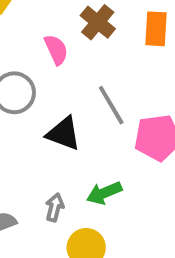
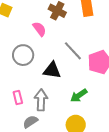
gray arrow: (55, 207) -> (41, 100), moved, size x1.5

